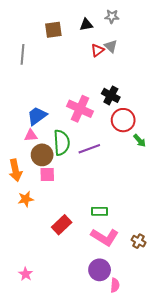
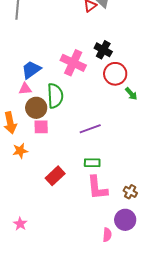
purple line: (89, 149) -> (90, 129), moved
pink L-shape: (105, 237) -> (97, 188), turned 52
purple circle: (100, 270) -> (125, 220), moved

